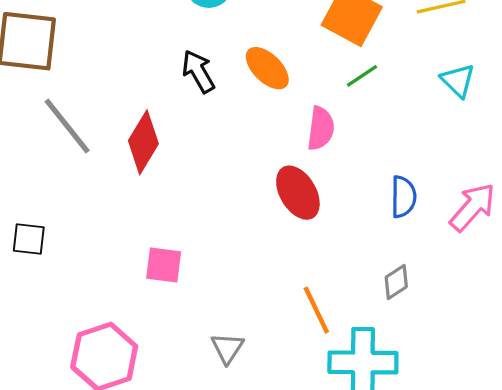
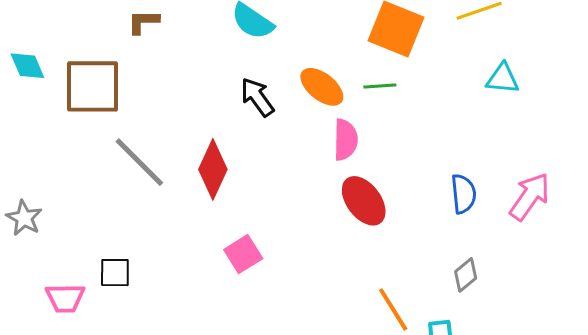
green line: (362, 76) -> (380, 86), moved, turned 36
cyan triangle: (458, 81) -> (503, 79), turned -33
pink semicircle: (321, 128) -> (346, 140), moved
pink square: (164, 265) -> (243, 254), moved, turned -33

